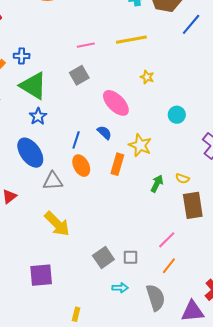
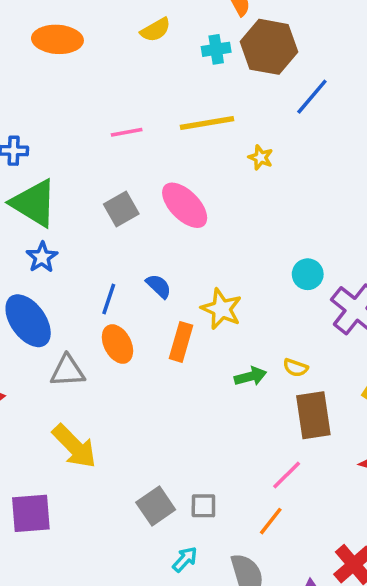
gray square: (79, 75) -> (121, 209), moved
yellow star: (147, 77) -> (261, 158), moved
pink ellipse: (116, 103) -> (185, 205), moved
cyan circle: (177, 115) -> (308, 274), moved
green arrow: (157, 184) -> (250, 376), turned 48
pink line: (167, 240) -> (287, 475), moved
purple square: (41, 275) -> (31, 513), moved
cyan arrow: (120, 288) -> (185, 559), turned -49

